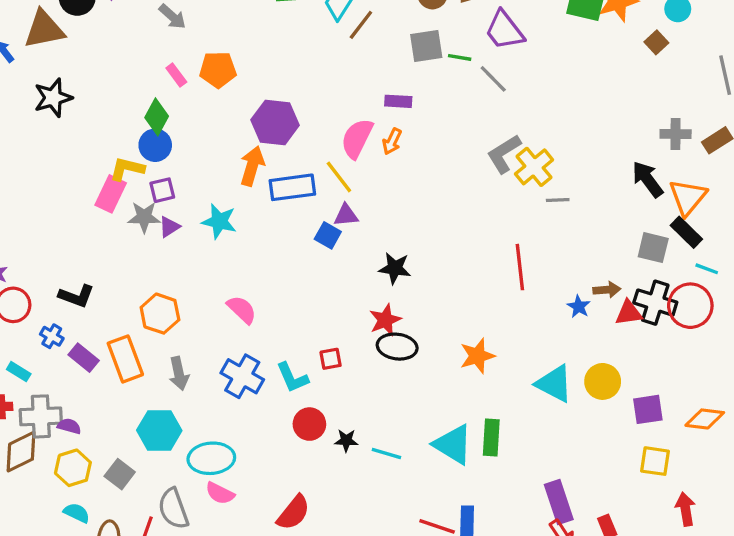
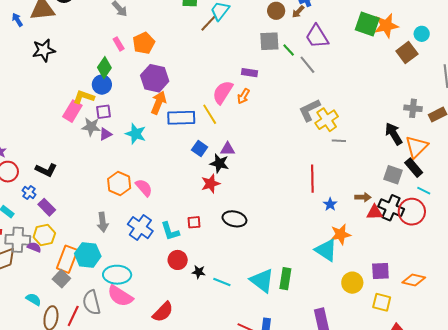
brown line: (361, 25) -> (209, 23), moved
brown square: (656, 42) -> (407, 53), size x1.5
green line: (460, 57) -> (289, 50), turned 32
orange pentagon: (218, 70) -> (144, 43), turned -30
purple hexagon: (275, 122) -> (155, 78), moved
purple triangle: (346, 215) -> (228, 149), moved
black star: (395, 268) -> (219, 163), moved
blue star: (579, 307) -> (330, 204), moved
orange hexagon: (160, 314) -> (119, 183), moved
red star: (385, 320) -> (211, 184), moved
orange star: (477, 356) -> (341, 234), moved
orange rectangle: (125, 359) -> (67, 259), moved, turned 36
yellow circle: (603, 381) -> (352, 283), moved
yellow hexagon: (73, 468) -> (44, 235), moved
pink semicircle: (220, 493) -> (120, 296), size x1.5

